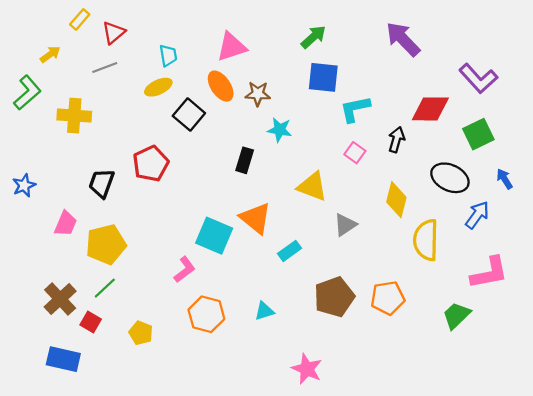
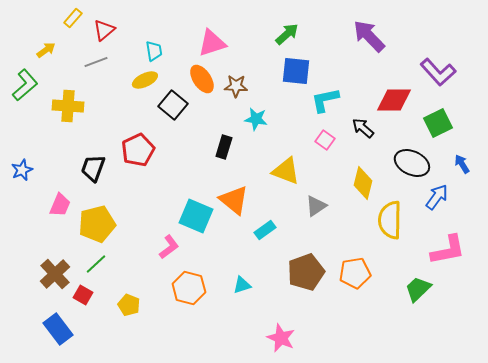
black arrow: (396, 140) -> (363, 128), turned -65
blue rectangle: (63, 359) -> (58, 329), turned 40

